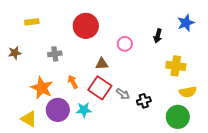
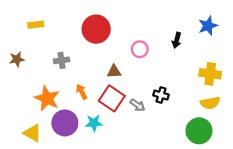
yellow cross: (176, 66) -> (210, 74), moved
black cross: (144, 101) -> (161, 95), moved, turned 32

